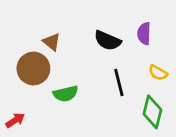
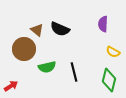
black semicircle: (108, 41) -> (60, 29), moved
black line: (119, 82) -> (74, 72), moved

